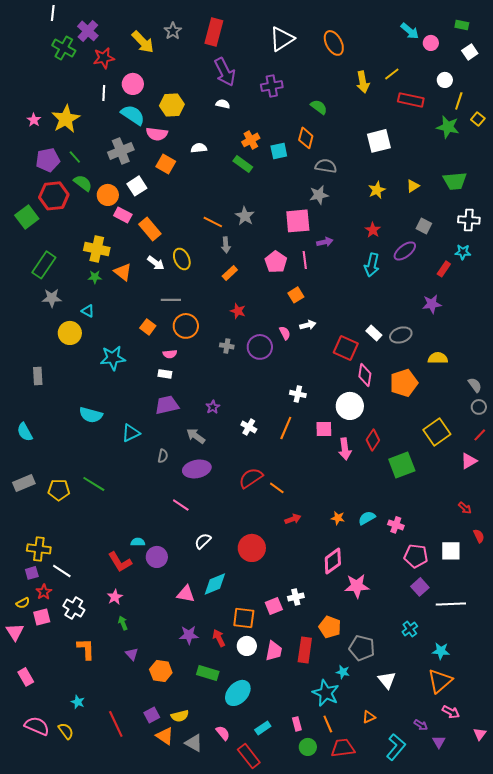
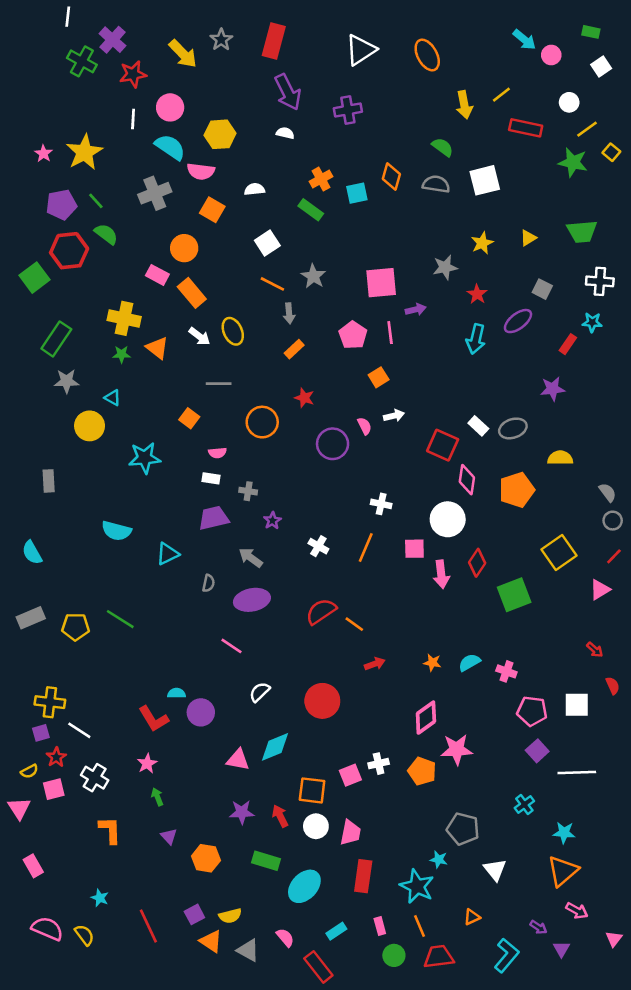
yellow line: (459, 101) -> (587, 129), turned 36
green semicircle: (319, 107) -> (443, 147), moved
gray semicircle: (326, 166) -> (436, 184), moved
white square: (137, 186) -> (267, 243), moved
orange circle: (108, 195) -> (184, 248), moved
gray star: (319, 195) -> (445, 267), moved
orange circle: (186, 326) -> (262, 422), moved
gray cross: (227, 346) -> (248, 491), moved
orange pentagon: (330, 627) -> (422, 771), moved
red rectangle: (305, 650) -> (363, 876), moved

